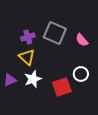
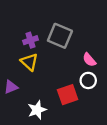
pink semicircle: (82, 40) -> (89, 60), moved
white star: (33, 79) -> (37, 110), moved

